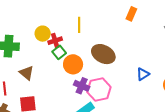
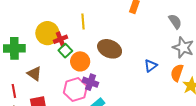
yellow circle: (43, 34) -> (47, 33), size x1.5
pink hexagon: (99, 89) -> (75, 90), moved

